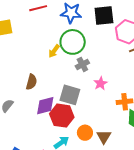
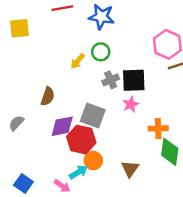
black square: (104, 16) -> (134, 80), moved
green circle: (73, 42) -> (101, 52), size x0.6
orange circle: (85, 133) -> (93, 161), moved

